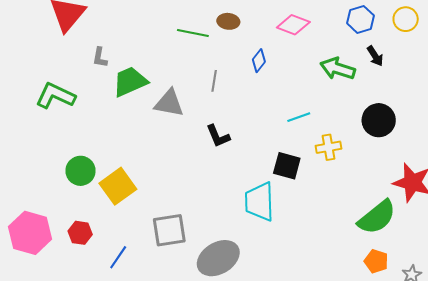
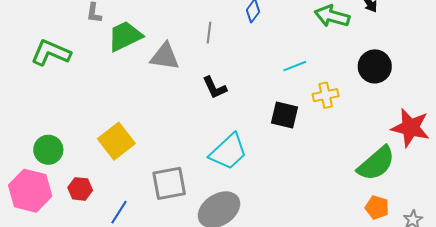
green circle: (80, 171) -> (48, 150), moved
cyan trapezoid: (259, 202) -> (228, 152), moved, turned -129

